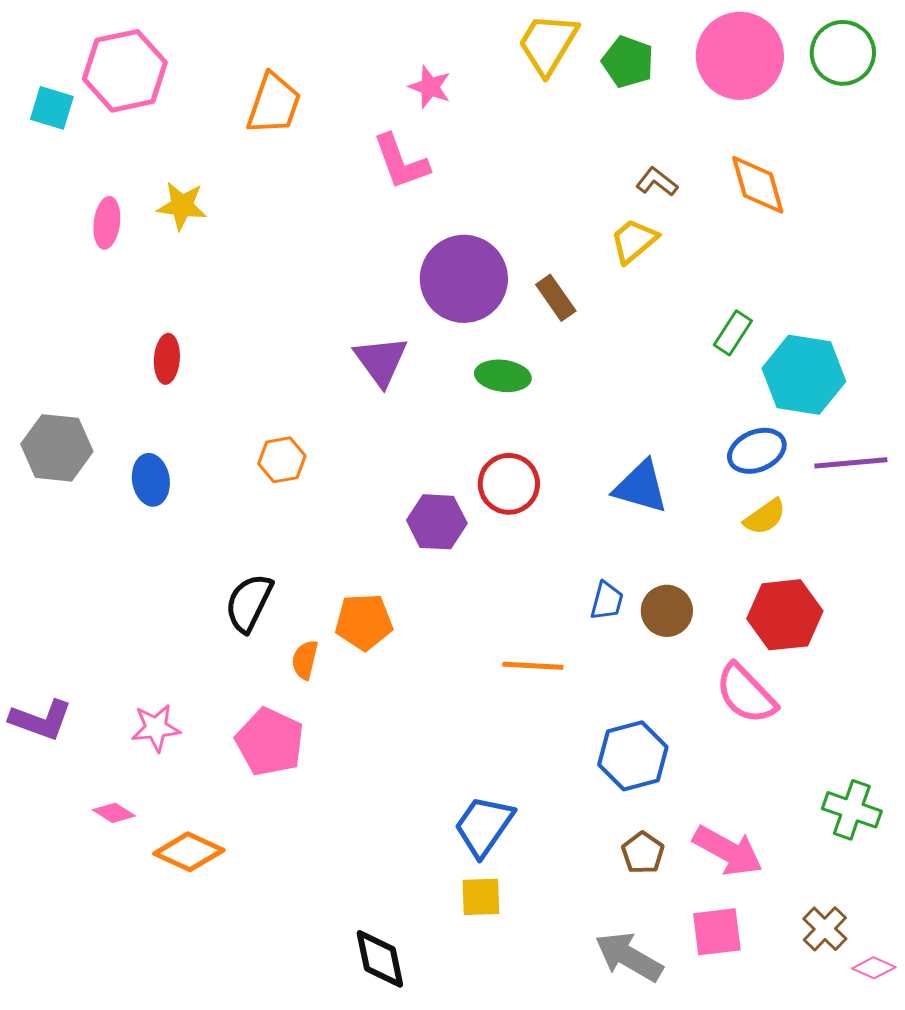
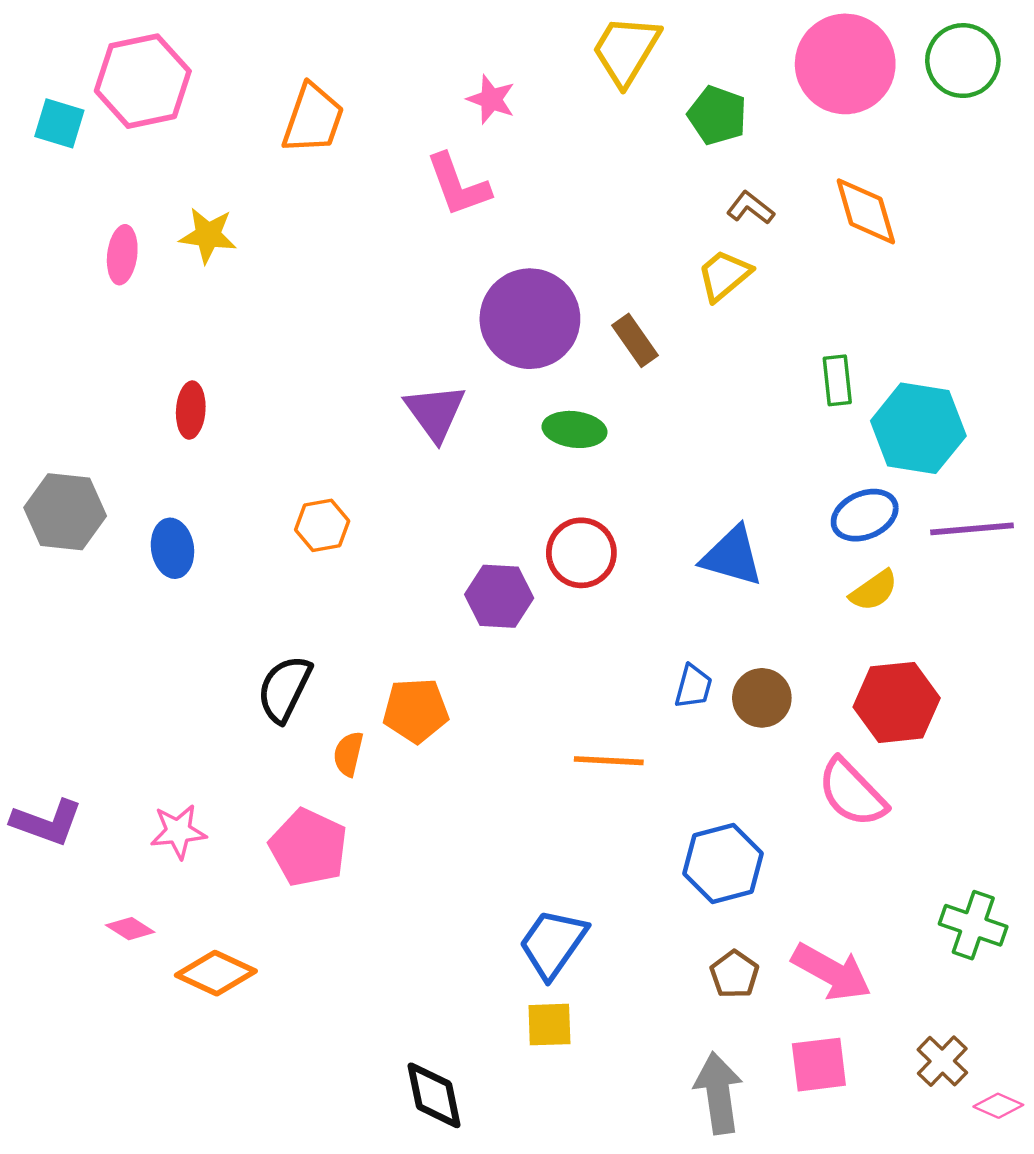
green pentagon: (628, 62) -> (717, 115), moved
green rectangle: (733, 333) -> (837, 380), turned -39
gray arrow: (629, 957) -> (718, 1093), turned 52

